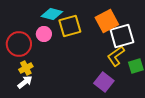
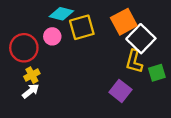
white square: (122, 36) -> (141, 39), turned -30
yellow L-shape: (116, 56) -> (134, 61), turned -40

